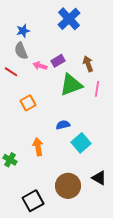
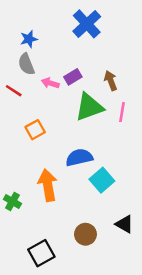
blue semicircle: (63, 125) -> (79, 157), size x1.5
orange arrow: (38, 147) -> (48, 185), size x1.4
brown circle: (68, 186) -> (85, 234), size x0.7

